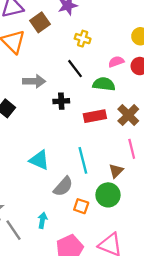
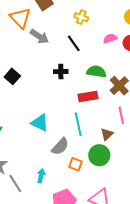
gray arrow: (34, 81) -> (39, 36), moved, turned 30
green semicircle: (104, 84) -> (96, 72), moved
red rectangle: (95, 116) -> (88, 96), moved

